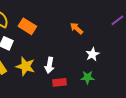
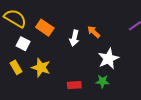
white star: (92, 54) -> (108, 59), size x1.5
white arrow: (49, 65) -> (74, 38), moved

